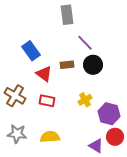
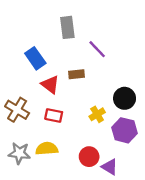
gray rectangle: (67, 15) -> (67, 27), moved
black circle: (93, 65) -> (125, 98), moved
yellow semicircle: (50, 137) -> (47, 149), moved
red circle: (115, 137) -> (89, 157), moved

